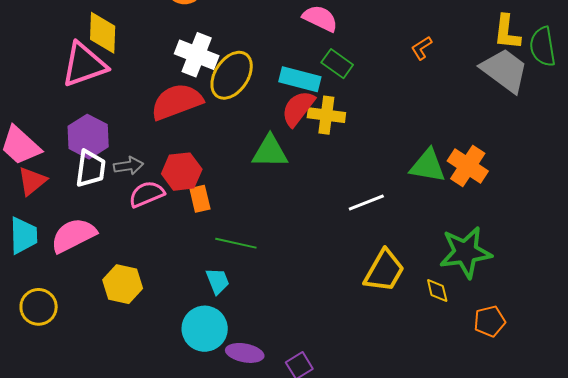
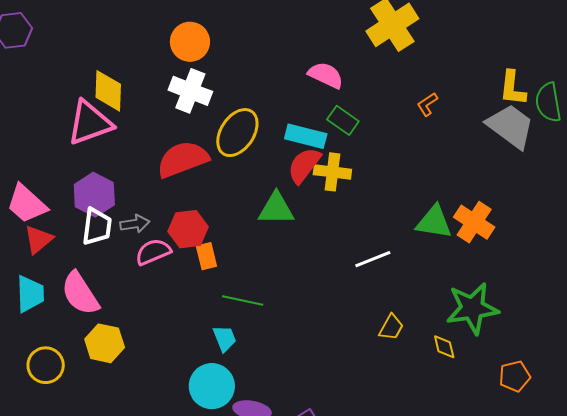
white cross: (197, 55) -> (190, 91), moved
pink semicircle: (73, 235) -> (80, 293), turned -96
yellow trapezoid: (384, 271) -> (391, 327), size x0.6
yellow hexagon: (123, 284) -> (105, 343), moved
orange pentagon: (490, 321) -> (515, 376), moved

